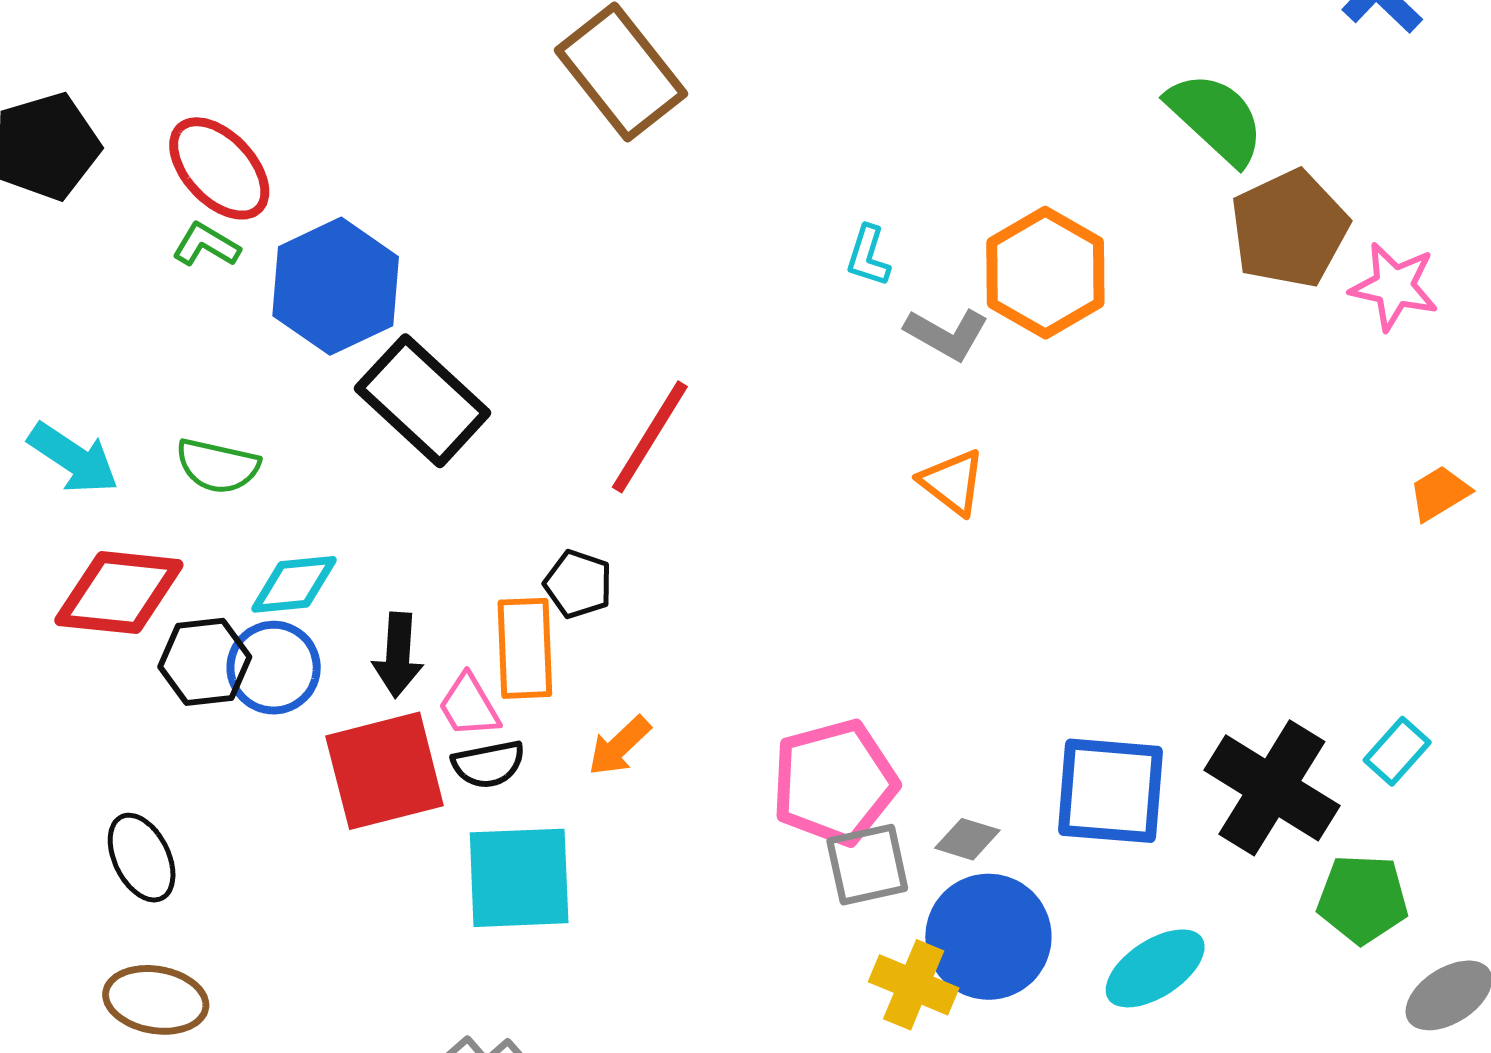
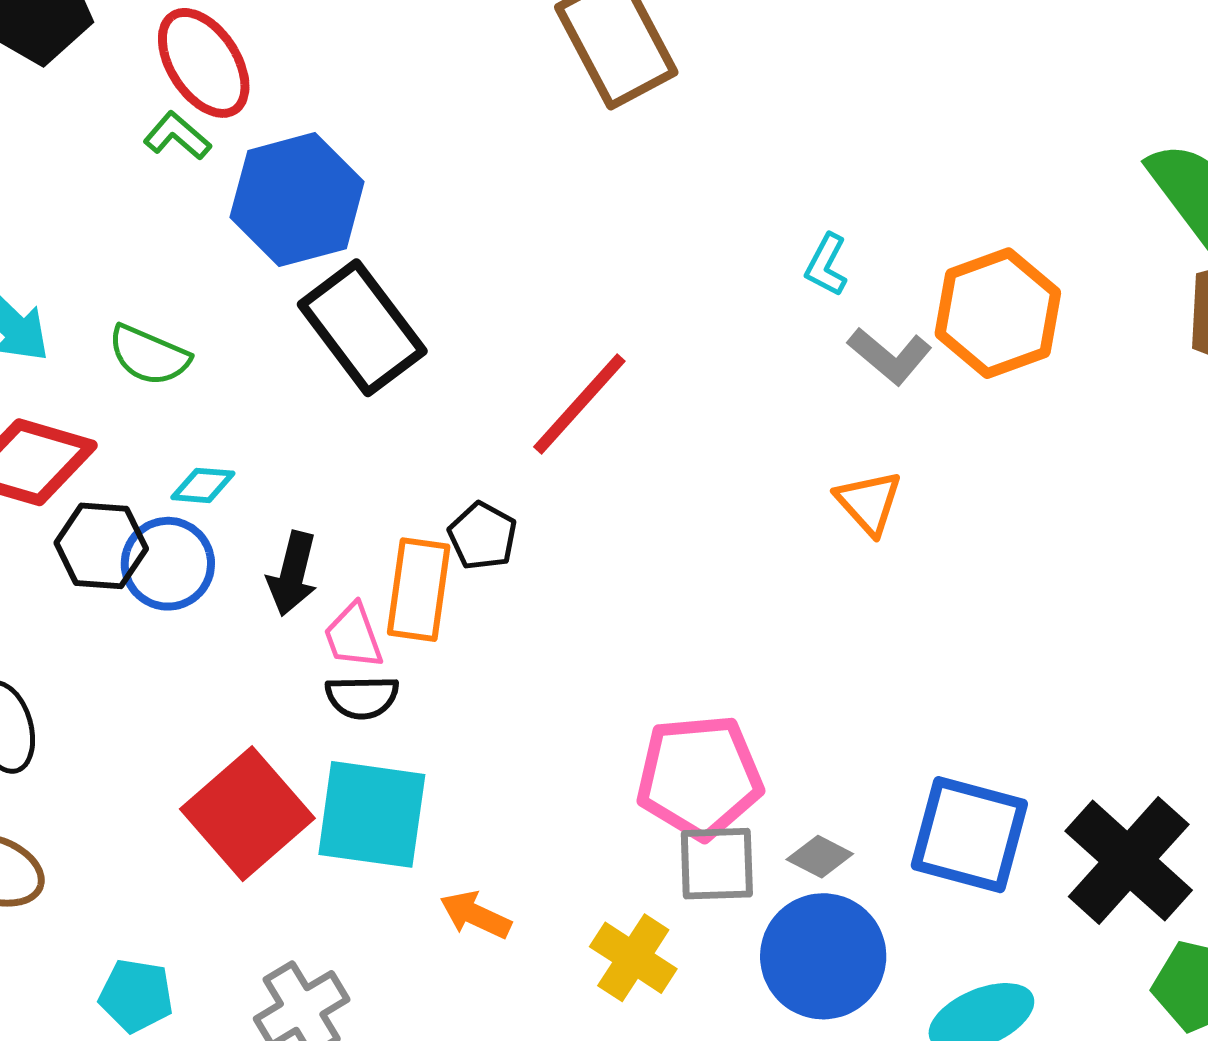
cyan diamond: (294, 584) -> (203, 485), size x0.7
orange arrow: (619, 746) -> (475, 915), moved, turned 58
red square: (385, 771) -> (247, 814), moved, turned -37
yellow cross: (914, 985) -> (633, 958), moved

